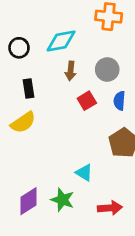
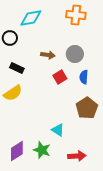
cyan diamond: (61, 41) -> (31, 18), moved
brown arrow: (71, 71) -> (48, 55), turned -88
black rectangle: (28, 88) -> (17, 68), turned -56

